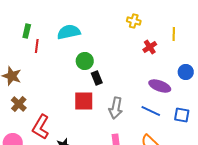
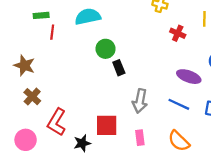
green rectangle: (27, 31) -> (41, 15), turned 72
red cross: (150, 47) -> (178, 33), turned -32
red square: (84, 101) -> (107, 125), moved

